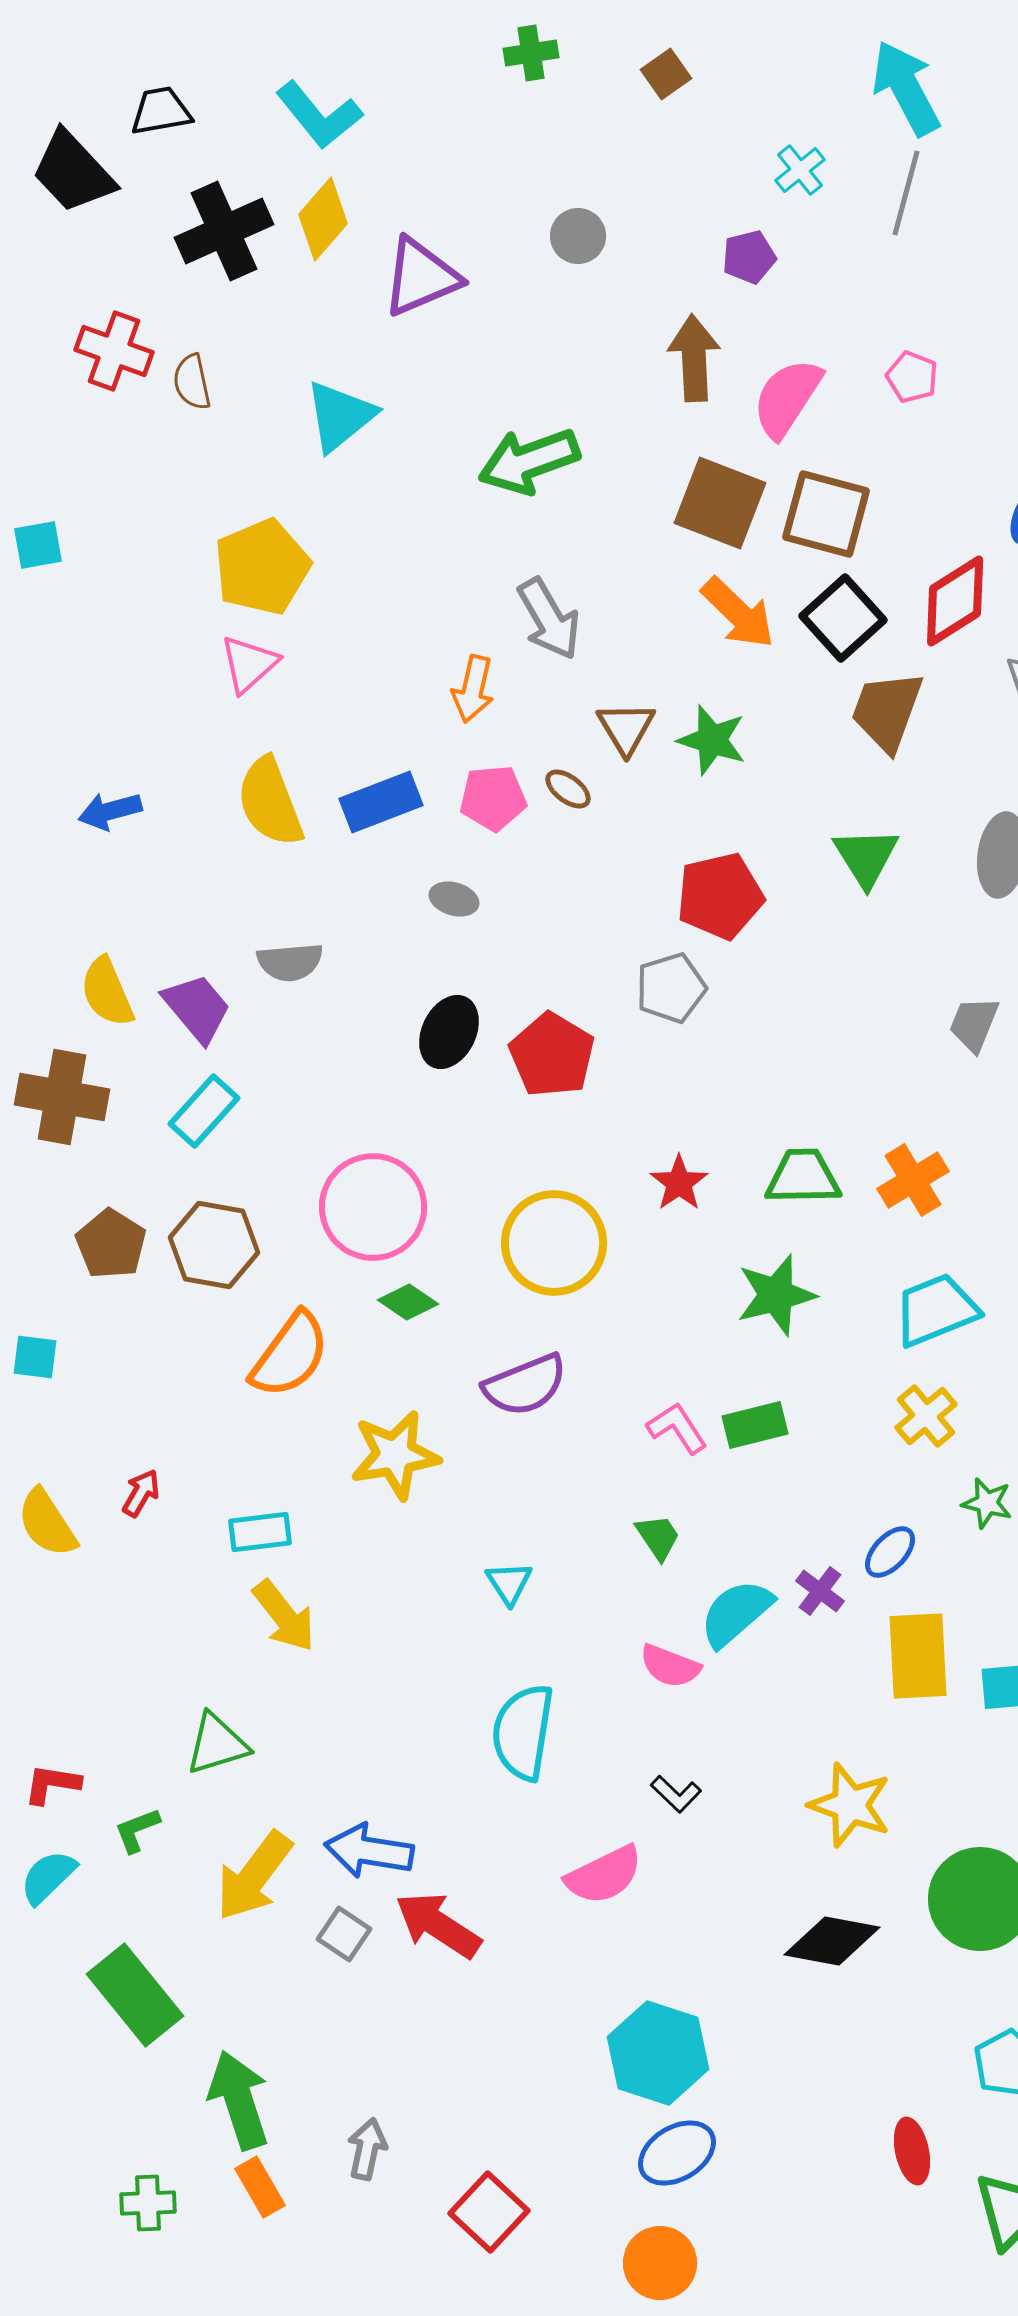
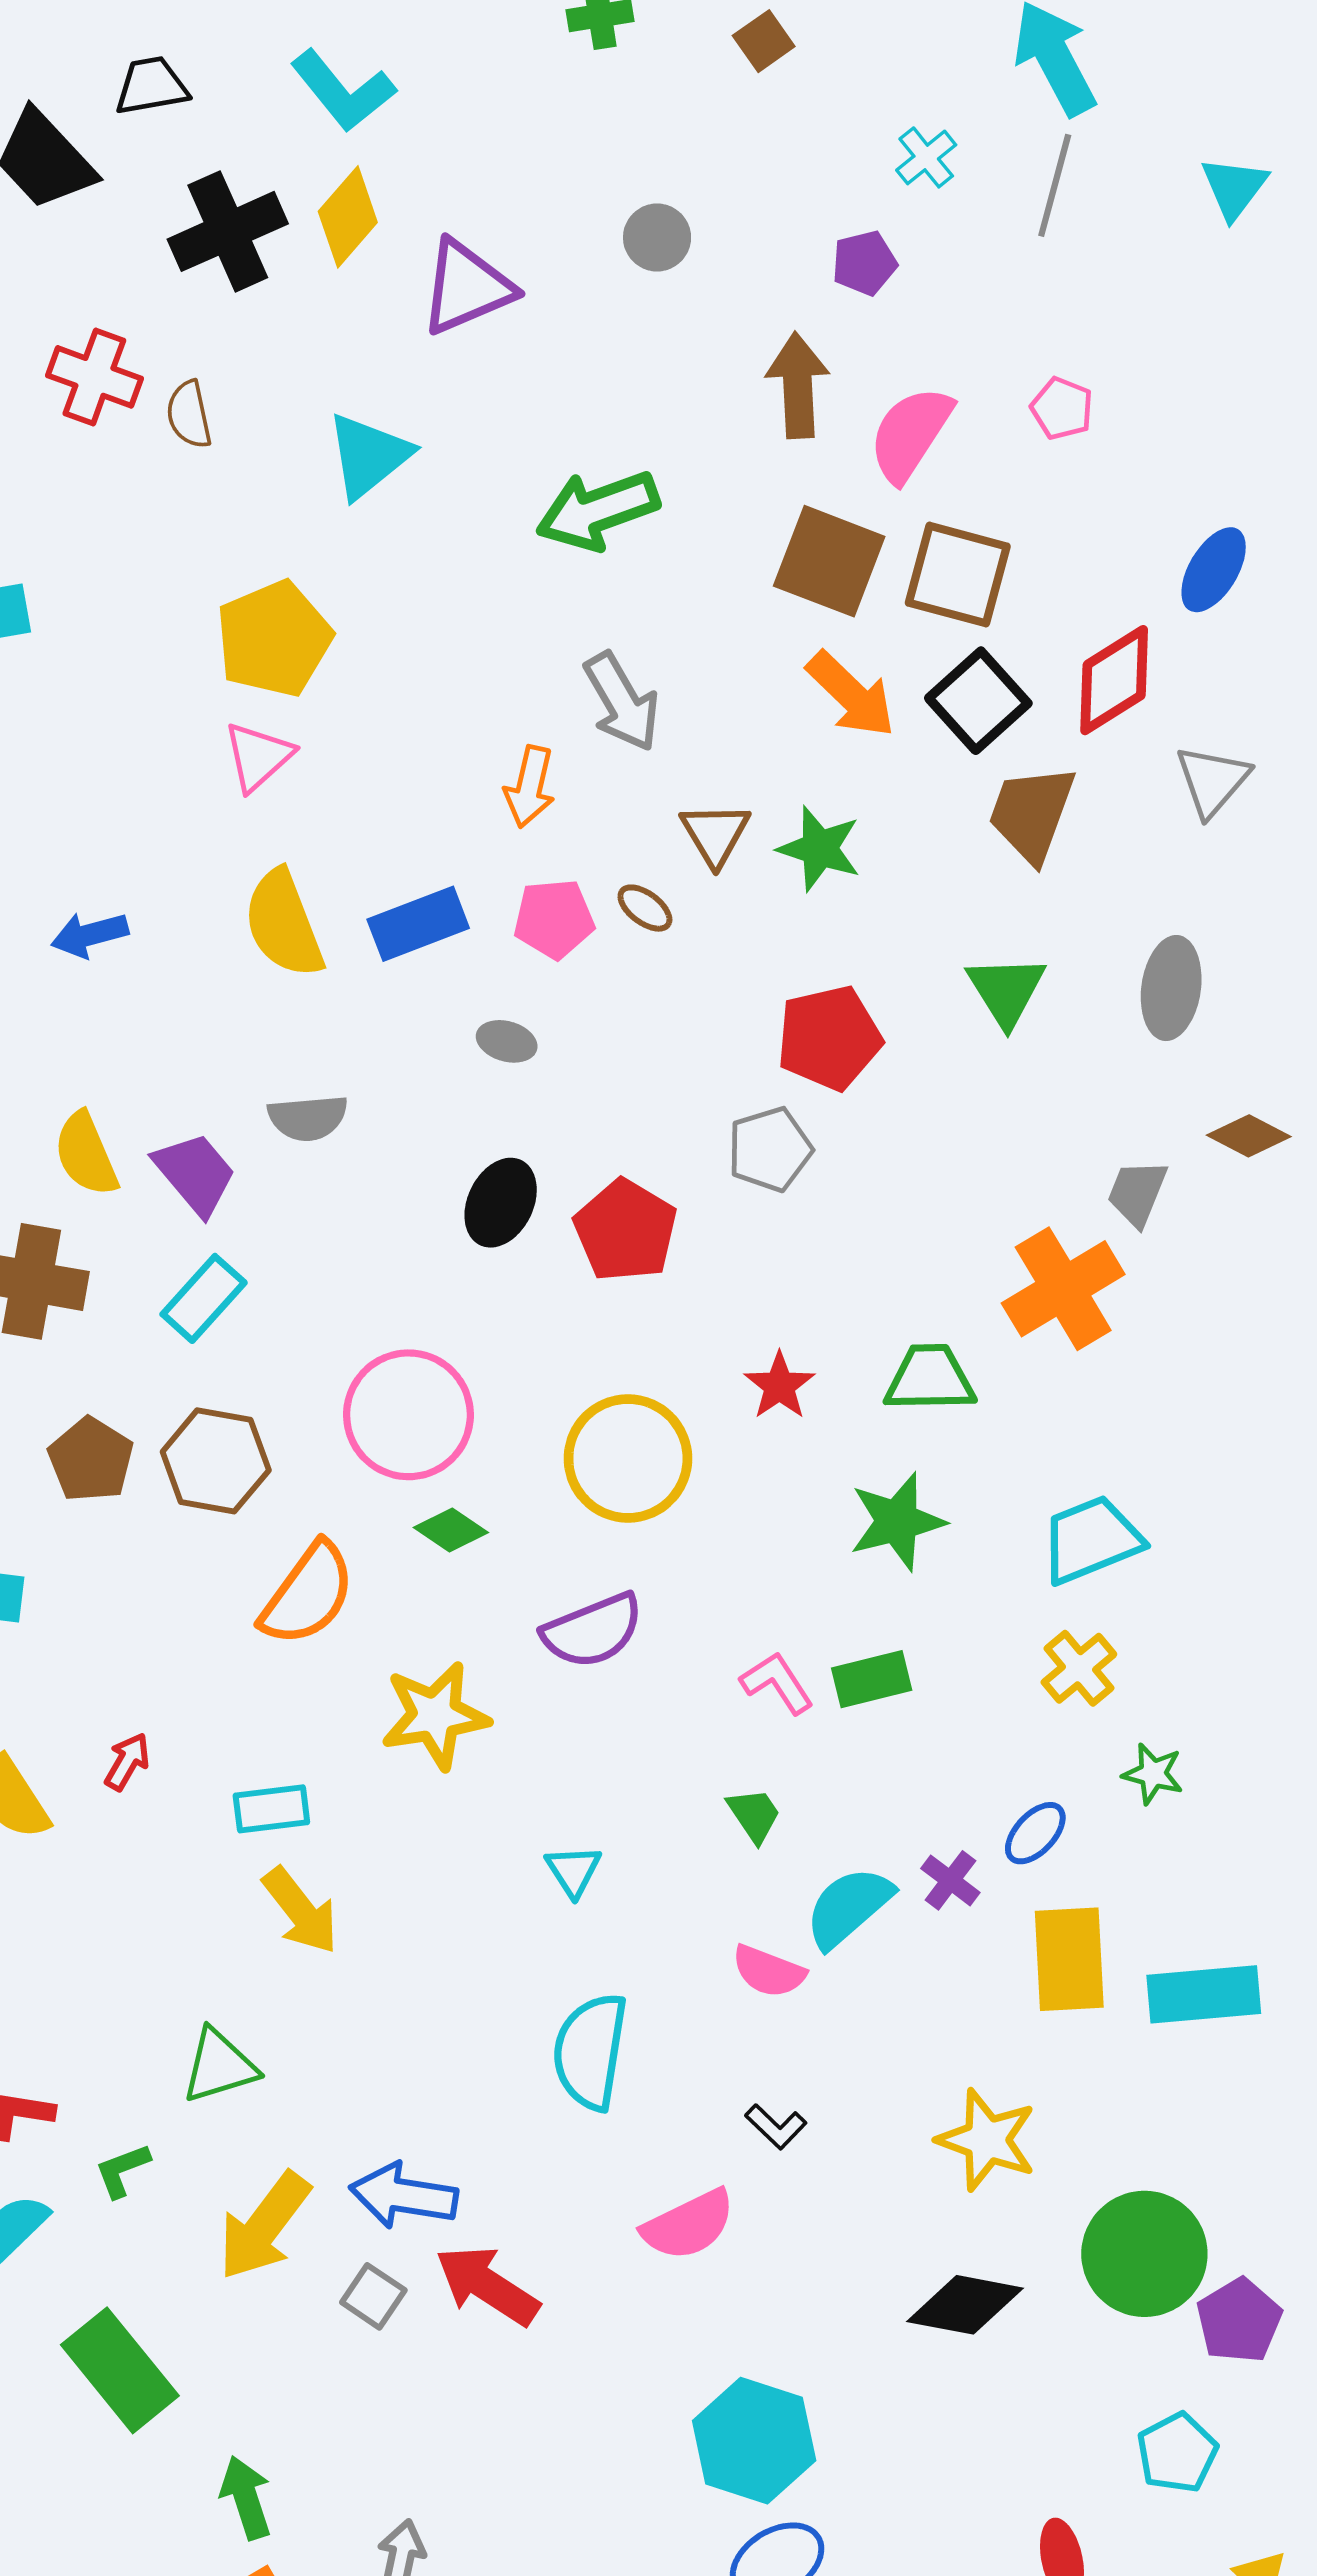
orange cross: (913, 1180) -> (1063, 1289), moved, size x1.4
green arrow: (239, 2100) -> (246, 2498), size x0.7

